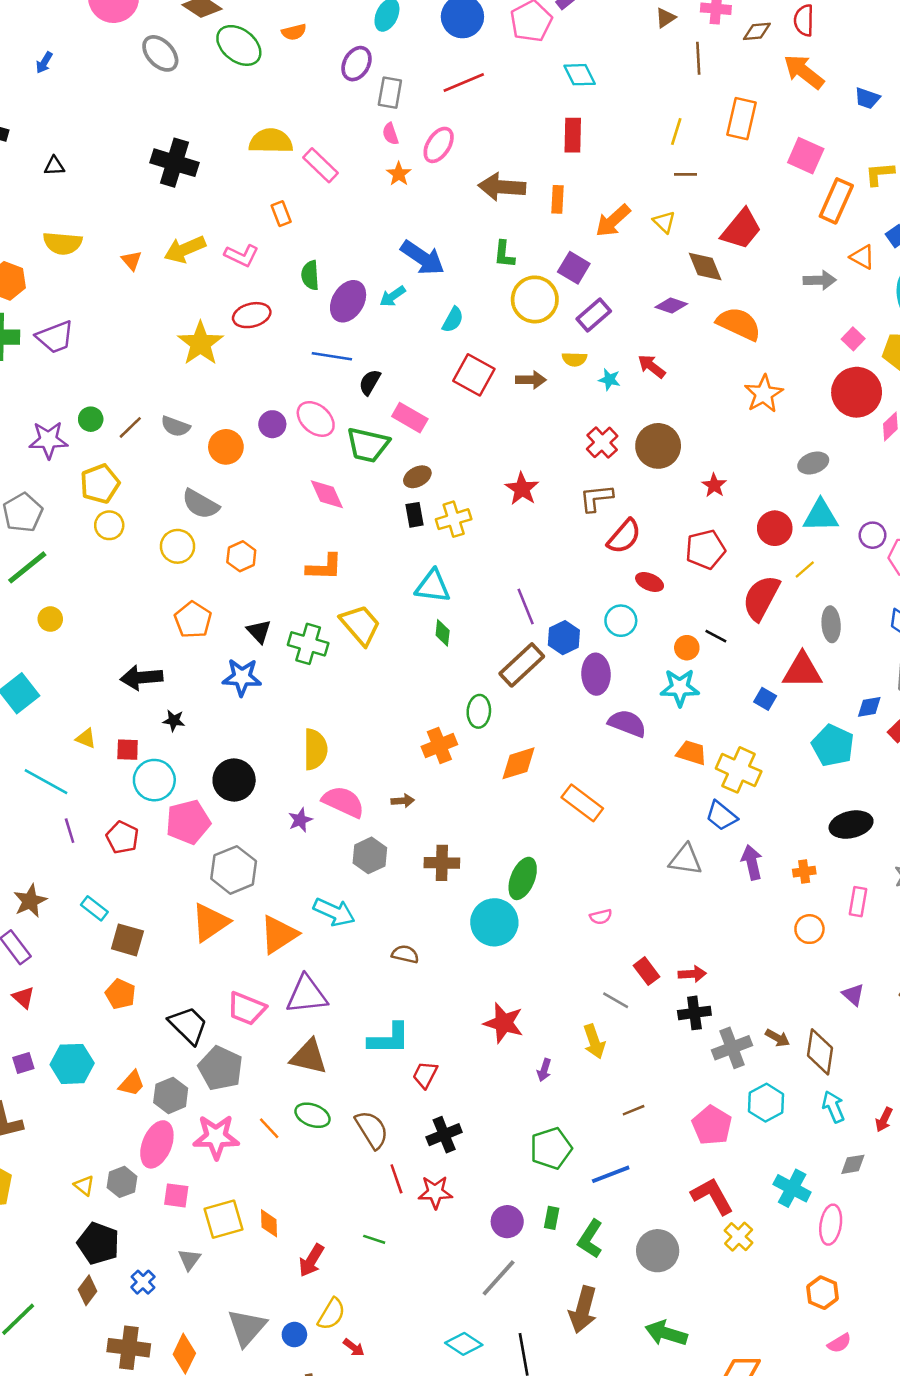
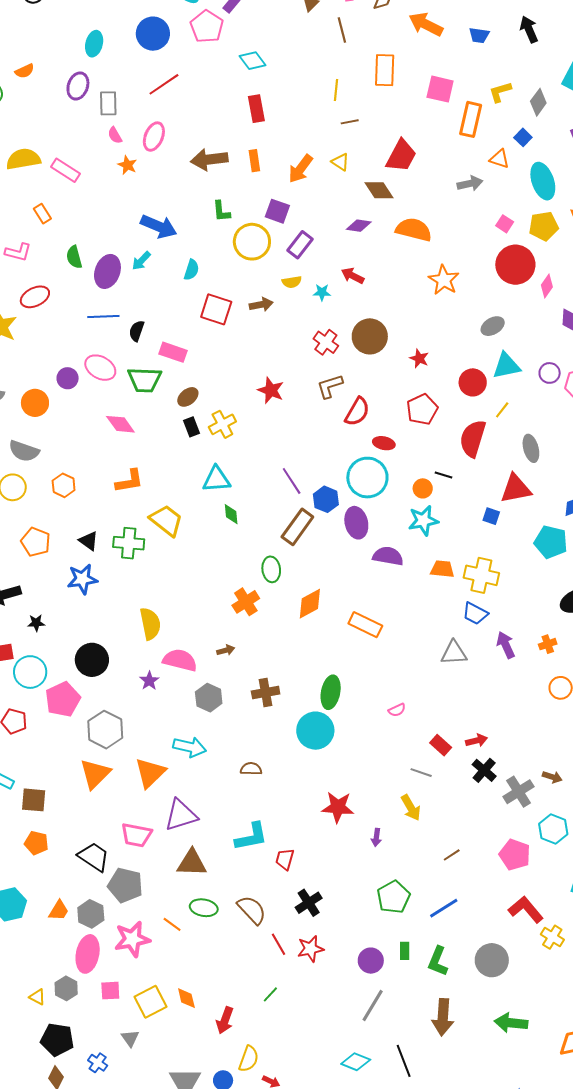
cyan circle: (621, 621) -> (367, 478), size x1.6
black cross: (694, 1013) -> (484, 770), turned -30
green line: (374, 1239) -> (270, 994), turned -54

